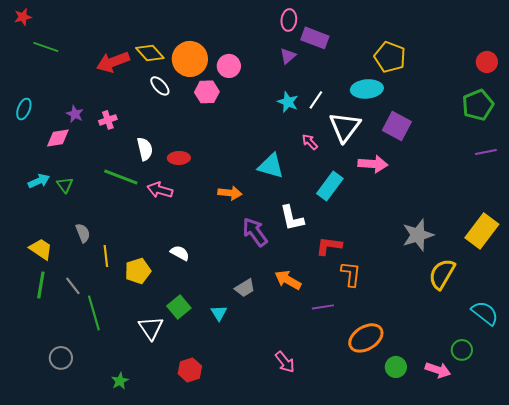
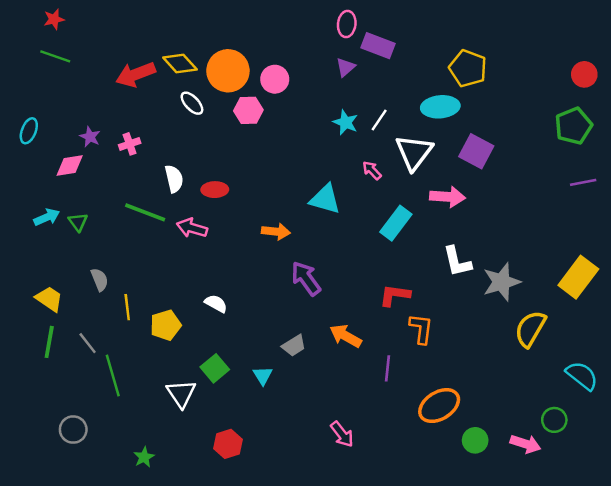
red star: (23, 17) -> (54, 19), moved
white L-shape: (292, 218) -> (457, 262), moved
purple line: (323, 307) -> (388, 368), turned -75

